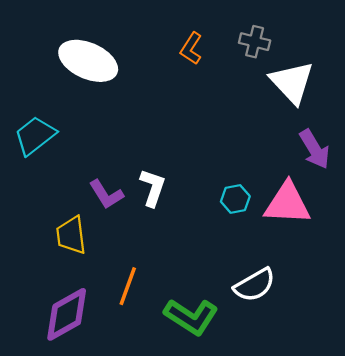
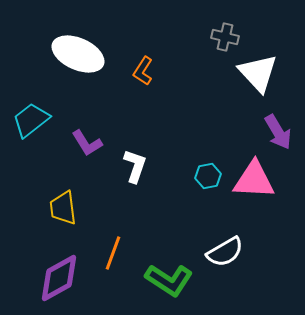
orange L-shape: (191, 48) -> (143, 71), moved
purple L-shape: (106, 194) -> (87, 143), moved

